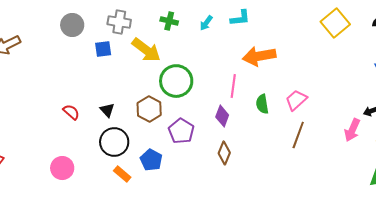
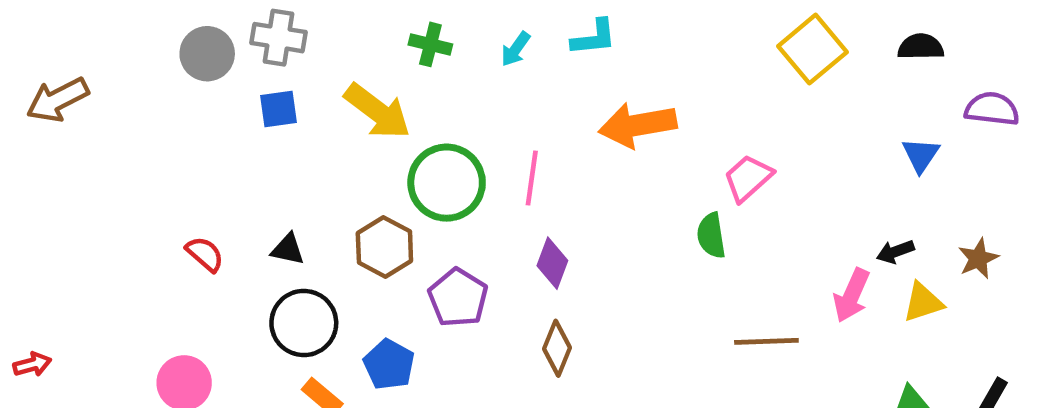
gray cross: (119, 22) -> (278, 38), moved
pink line: (233, 86) -> (532, 178), moved
pink trapezoid: (296, 100) -> (748, 178), moved
green semicircle: (262, 104) -> (711, 236), moved
black triangle: (107, 110) -> (288, 249), turned -35
brown line: (298, 135) -> (766, 341), moved, turned 68

